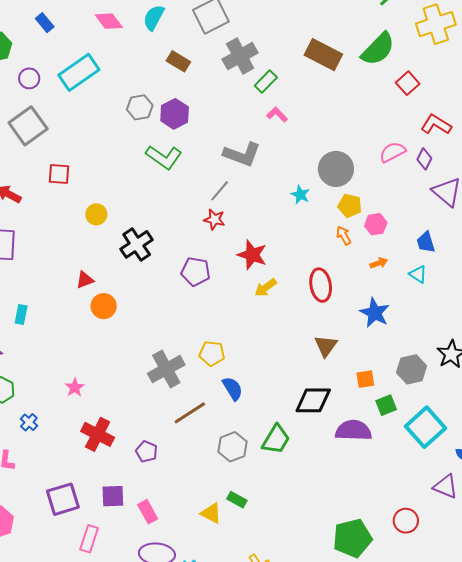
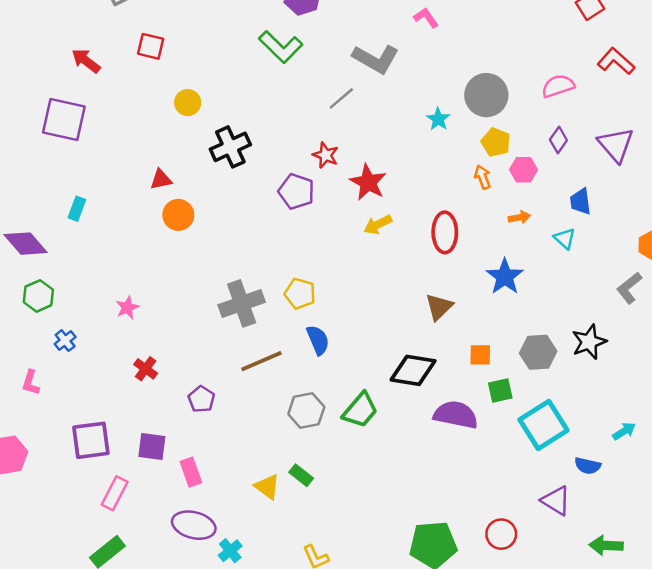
purple diamond: (424, 159) -> (558, 140), moved
red star: (214, 219) -> (326, 155), moved
red cross: (98, 434) -> (146, 369), size x0.6

